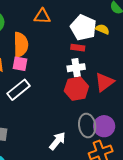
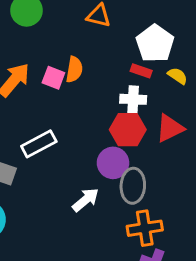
yellow semicircle: (102, 29) -> (178, 76), moved
orange semicircle: (21, 45) -> (74, 70), moved, size x0.7
white rectangle: (18, 90) -> (39, 144), moved
purple circle: (104, 126) -> (113, 163), moved

